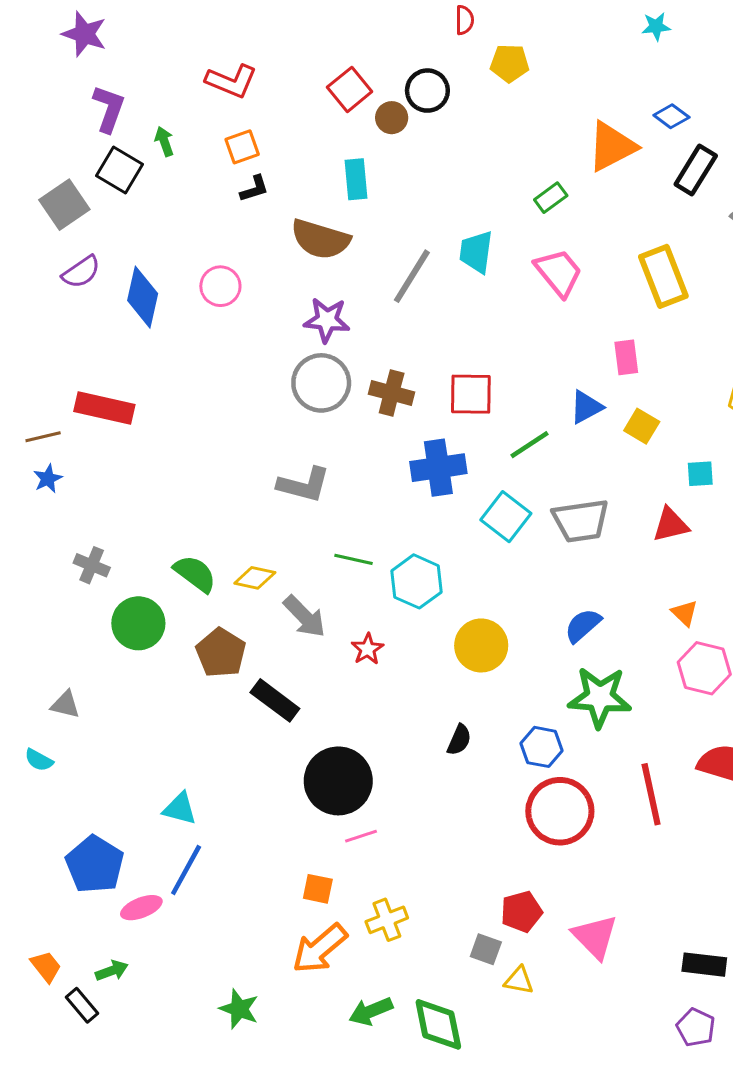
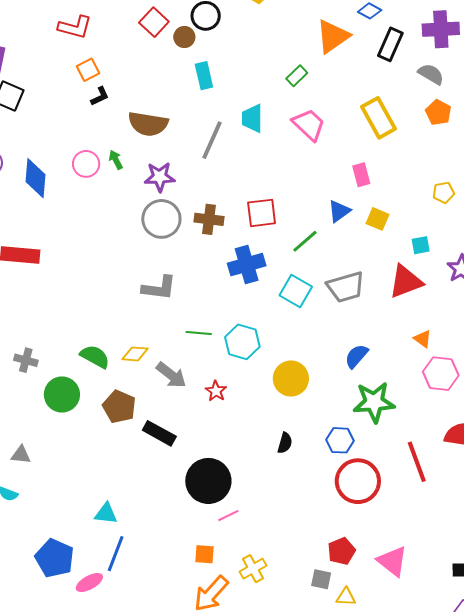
green arrow: (164, 141) -> (116, 160), moved
cyan rectangle: (356, 179) -> (204, 76), moved
red triangle: (671, 525) -> (406, 282), size x1.4

